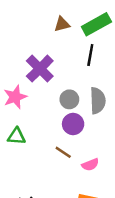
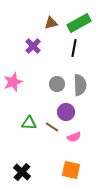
purple cross: (40, 69) -> (33, 46), moved, size x0.7
purple circle: (73, 124) -> (66, 112), moved
green triangle: (16, 136) -> (29, 123), moved

